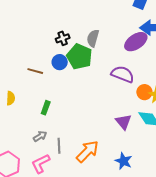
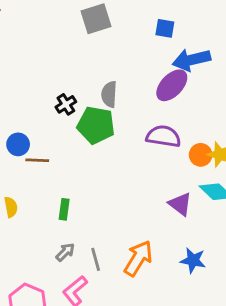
blue circle: (60, 62) -> (18, 144), moved

